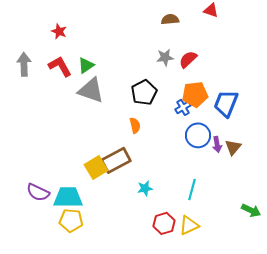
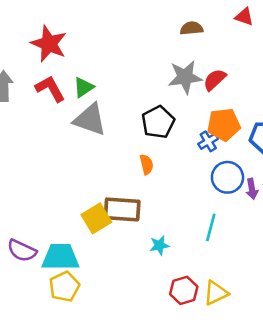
red star: (59, 31) -> (49, 44), size x1.8
gray star: (165, 57) -> (185, 77), size x1.5
brown rectangle: (116, 160) -> (122, 209), turned 32
cyan line: (192, 189) -> (211, 227), moved
yellow pentagon: (71, 220) -> (64, 287), turned -30

